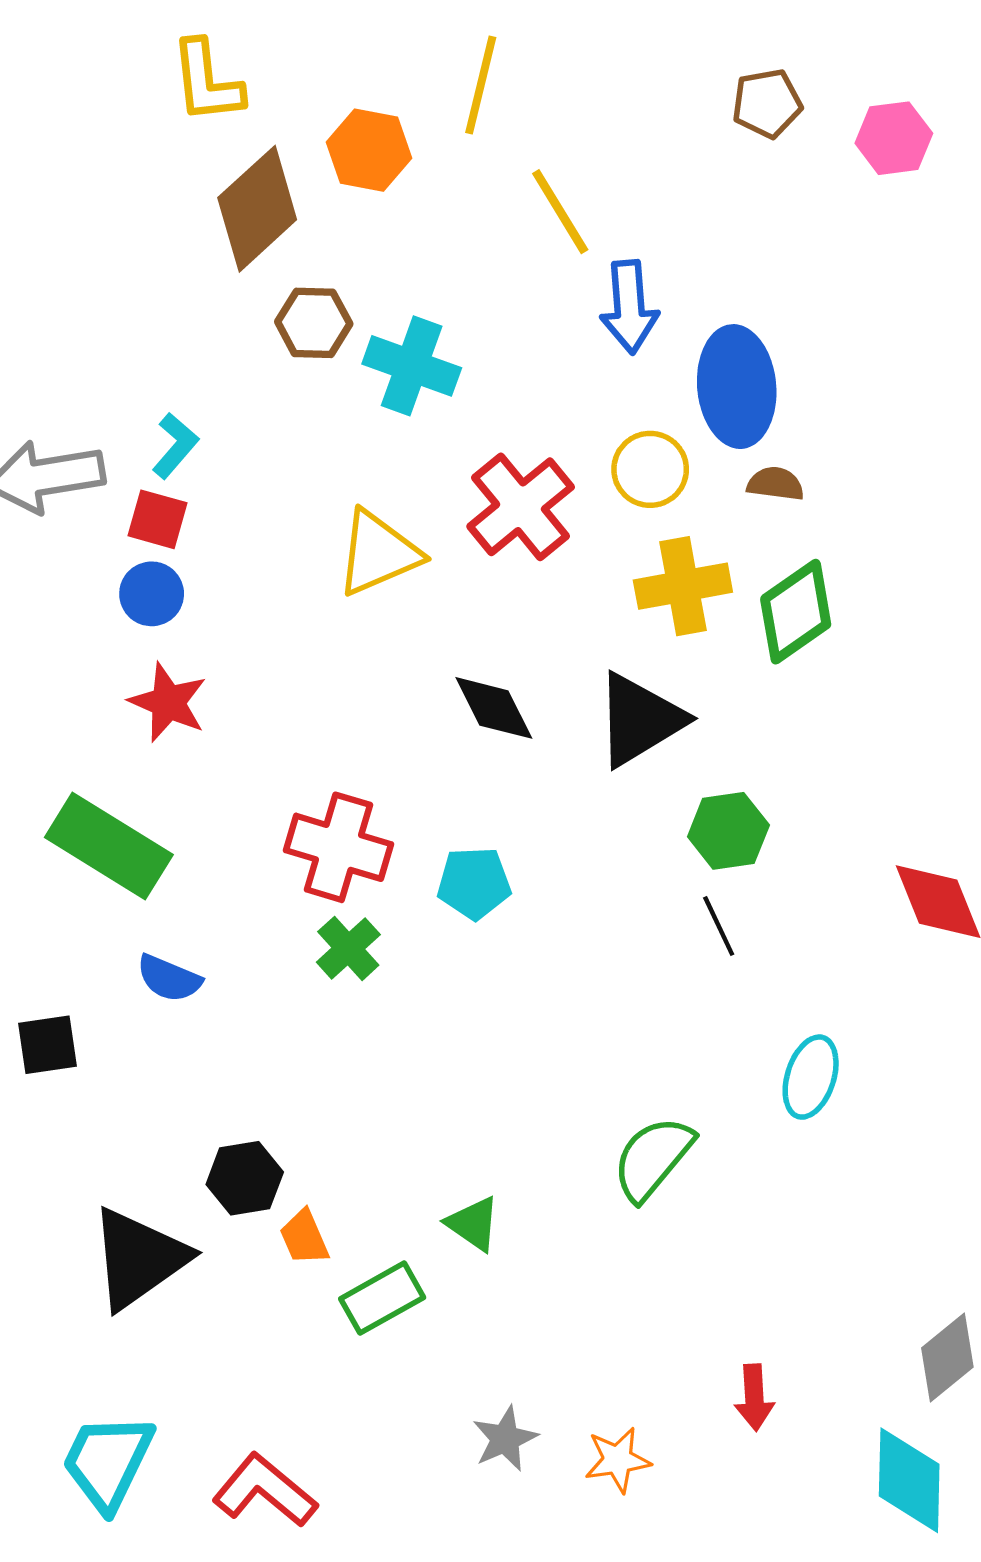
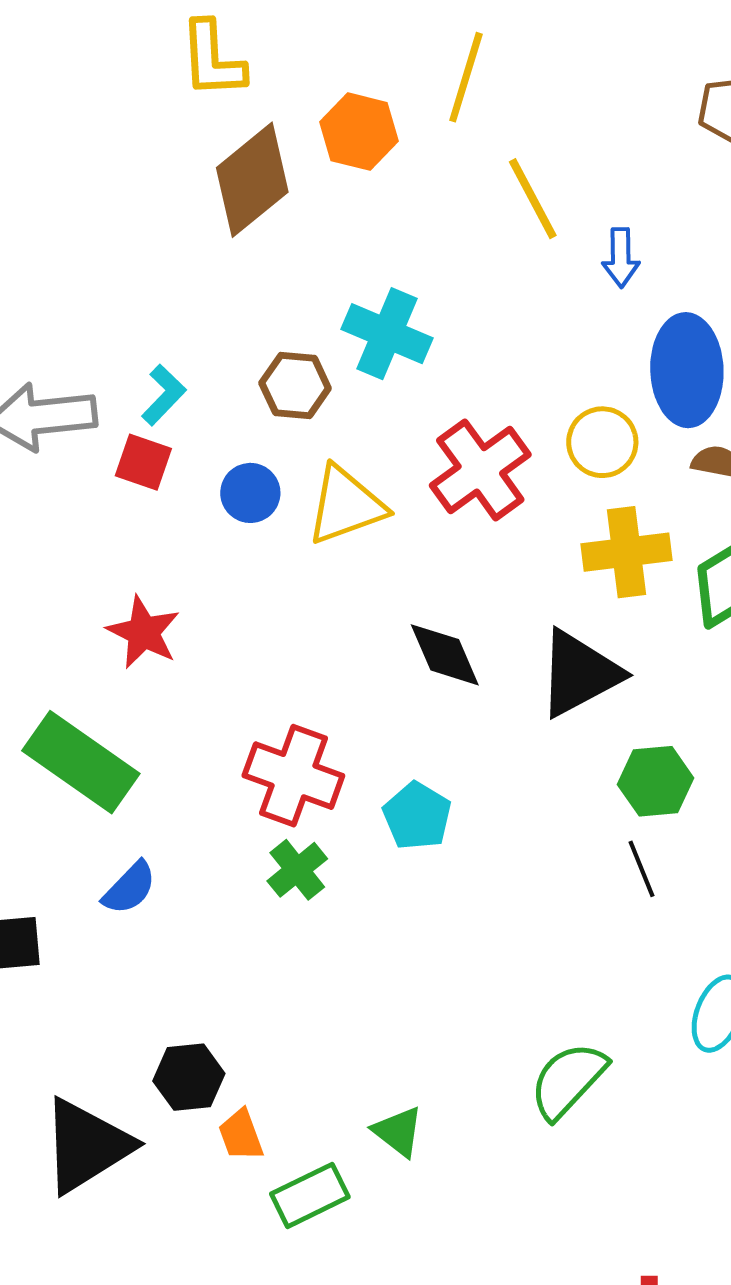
blue arrow: (629, 307) -> (621, 258), moved, size x0.7
brown hexagon: (314, 323) -> (295, 385), moved
blue circle: (152, 594) -> (250, 493), moved
cyan pentagon: (474, 883) -> (417, 816), turned 30
blue semicircle: (169, 978) -> (129, 888), turned -72

